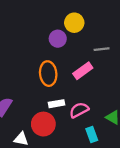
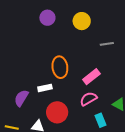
purple circle: (58, 39) -> (47, 18), moved
pink rectangle: (83, 71) -> (91, 77), moved
white rectangle: (56, 104) -> (45, 88), moved

